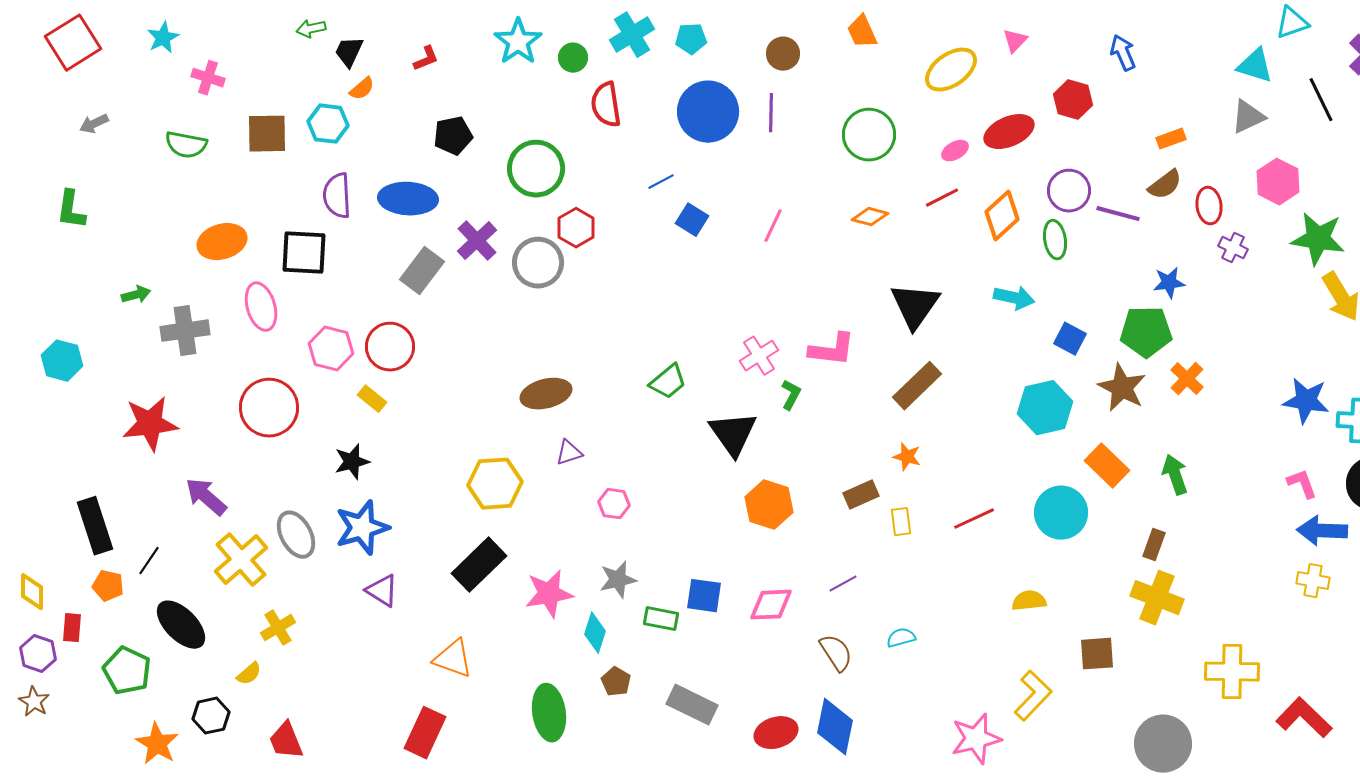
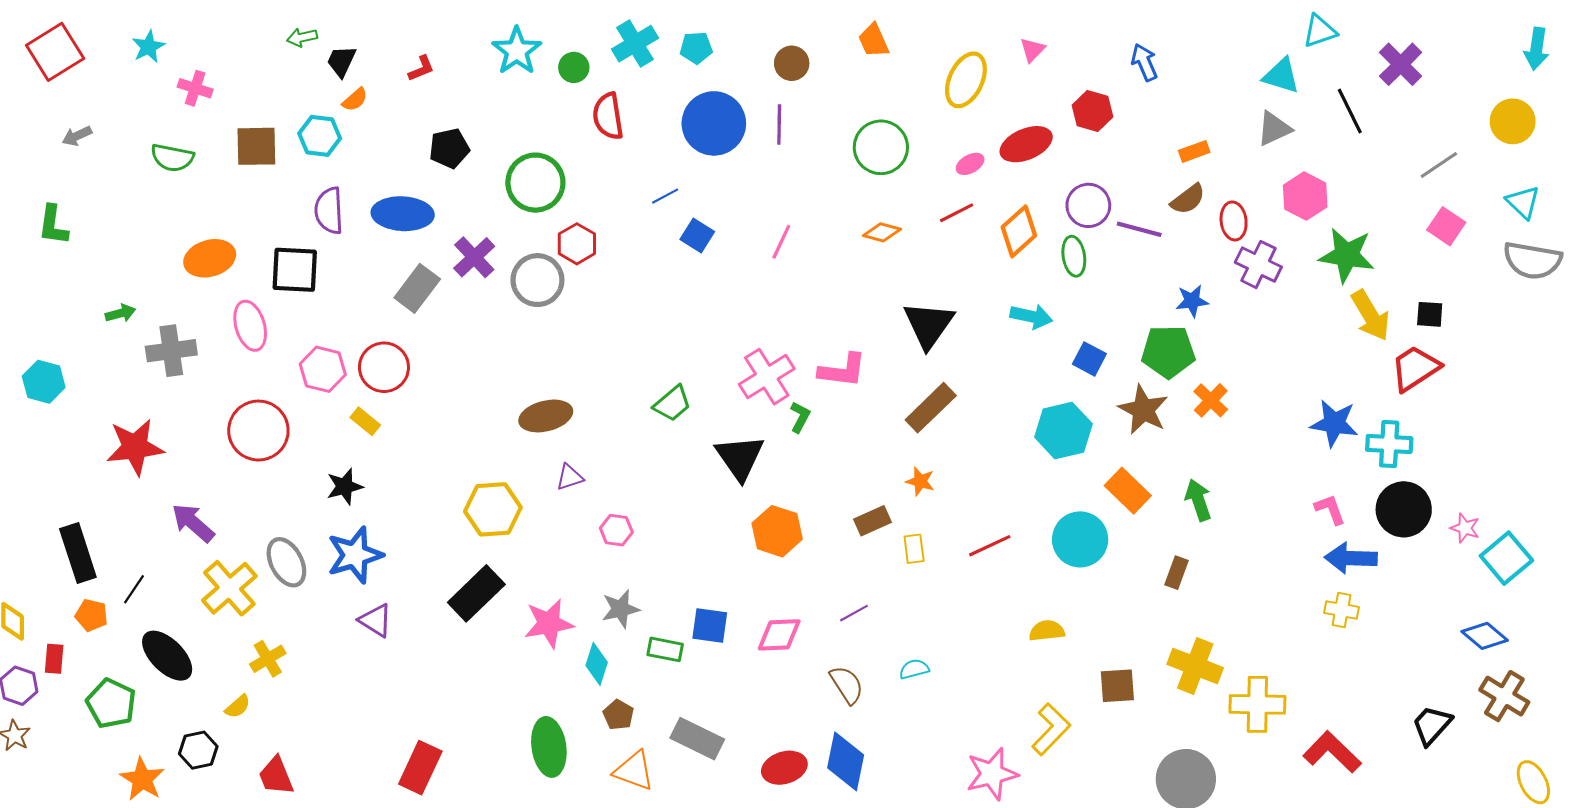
yellow ellipse: (951, 70) -> (966, 80), turned -30
purple cross: (1233, 248) -> (1258, 265), size x1.5
pink cross: (759, 356) -> (767, 377), size x1.4
yellow cross: (1157, 598) -> (1195, 666), moved
orange triangle: (453, 659) -> (634, 771), moved

